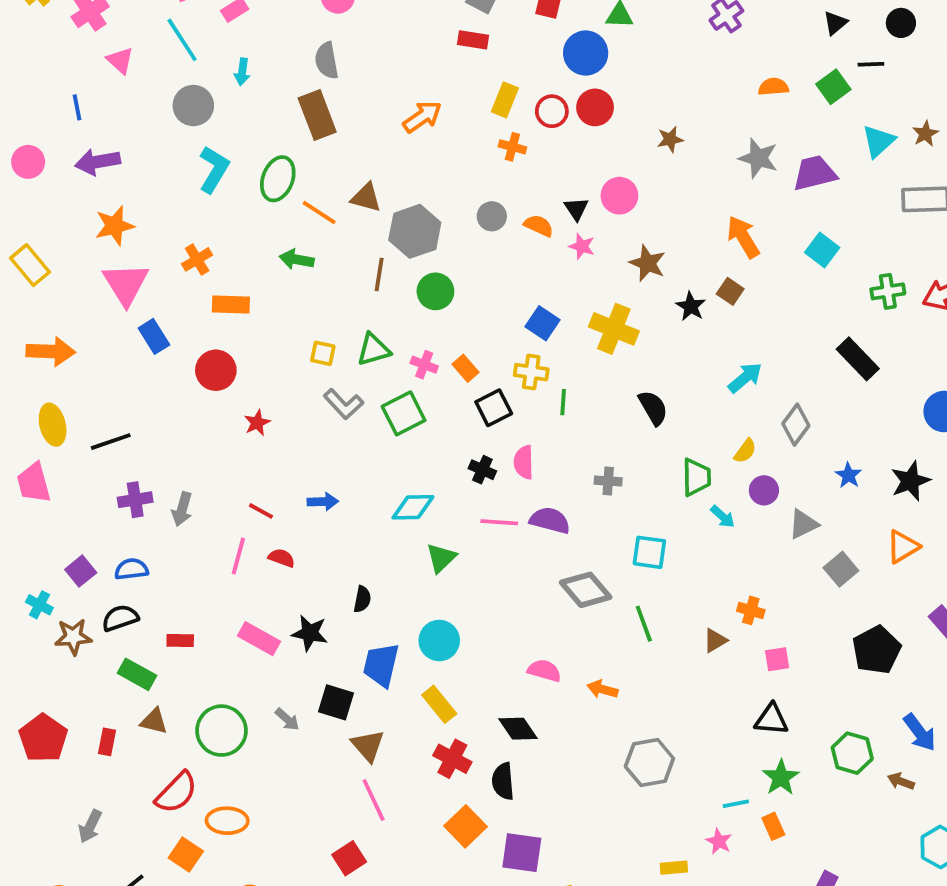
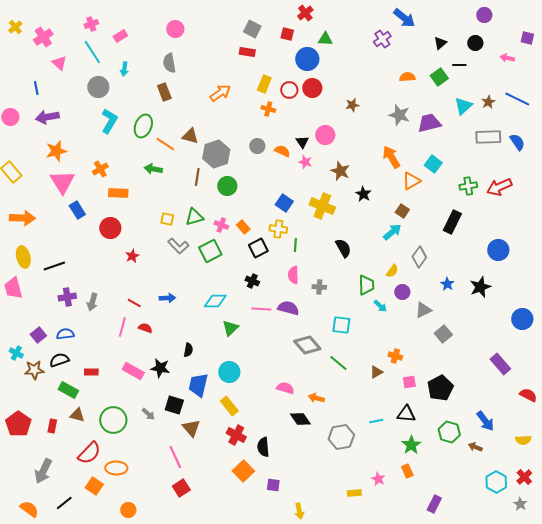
brown rectangle: (317, 115) -> (164, 92), size x0.7
brown square: (730, 291) -> (402, 211), moved
black rectangle: (858, 359) -> (452, 222), turned 70
pink semicircle: (524, 462) -> (293, 275), moved
orange triangle: (903, 547) -> (411, 181), moved
green line: (644, 624) -> (338, 363), turned -30
black pentagon: (877, 650) -> (440, 388), moved
black diamond: (518, 729) -> (300, 419), moved
pink line: (374, 800) -> (175, 457), moved
cyan line: (736, 804) -> (376, 421), moved
gray arrow: (90, 826) -> (43, 471), size x1.4
purple square: (522, 853) -> (273, 485), size x0.6

